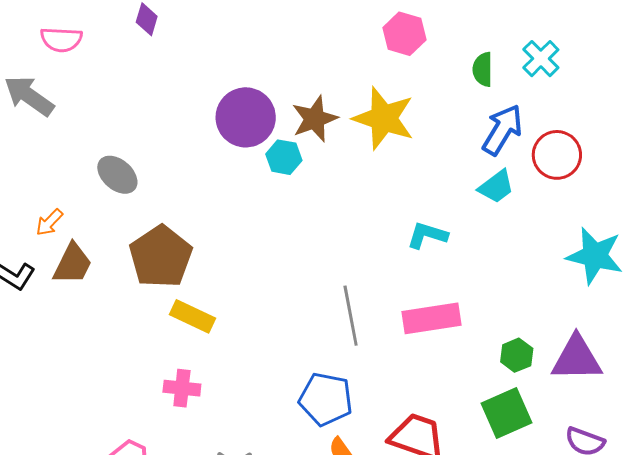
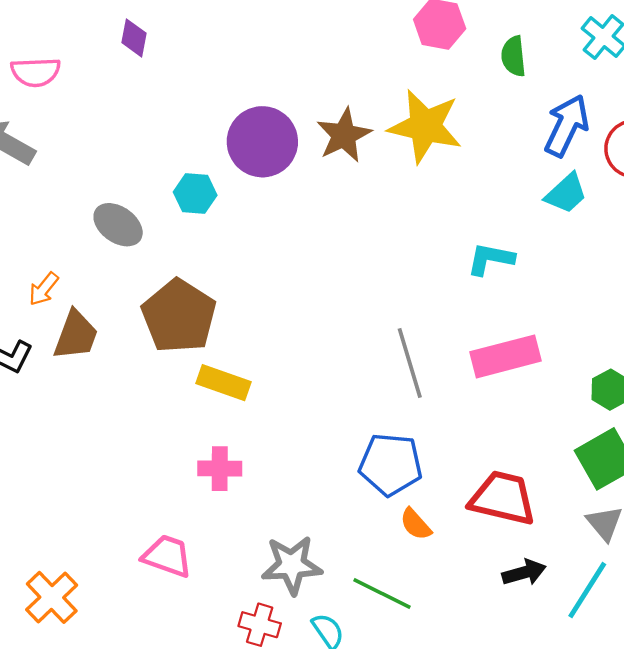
green semicircle: (483, 69) -> (513, 56), moved
cyan hexagon: (284, 157) -> (195, 194), moved

